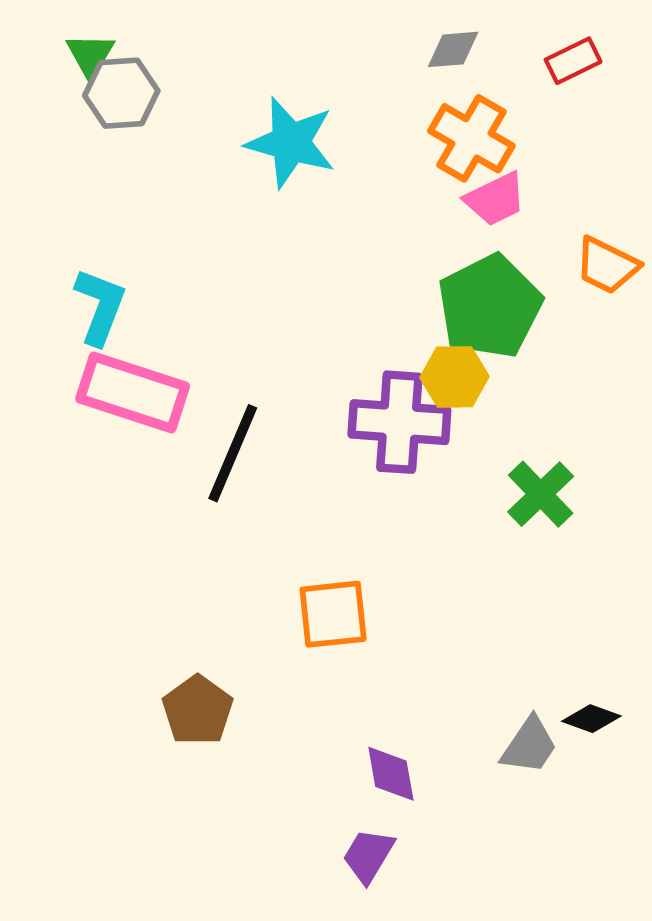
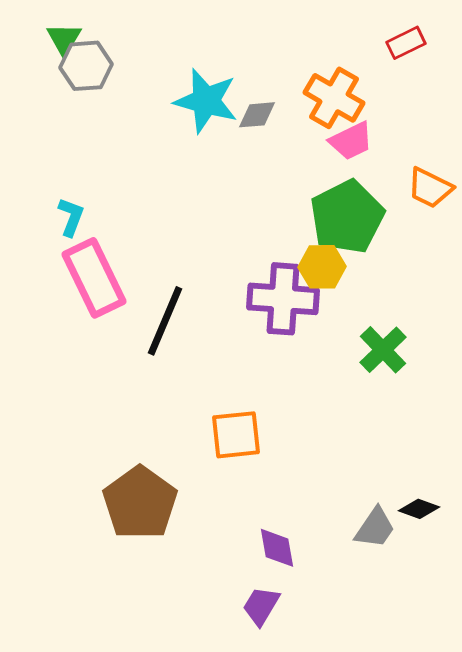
gray diamond: (453, 49) -> (257, 115), moved
cyan L-shape: (100, 306) -> (71, 217), size x0.7
pink rectangle: (133, 393) -> (94, 278), turned 46
brown pentagon: (198, 710) -> (140, 503), size x1.5

